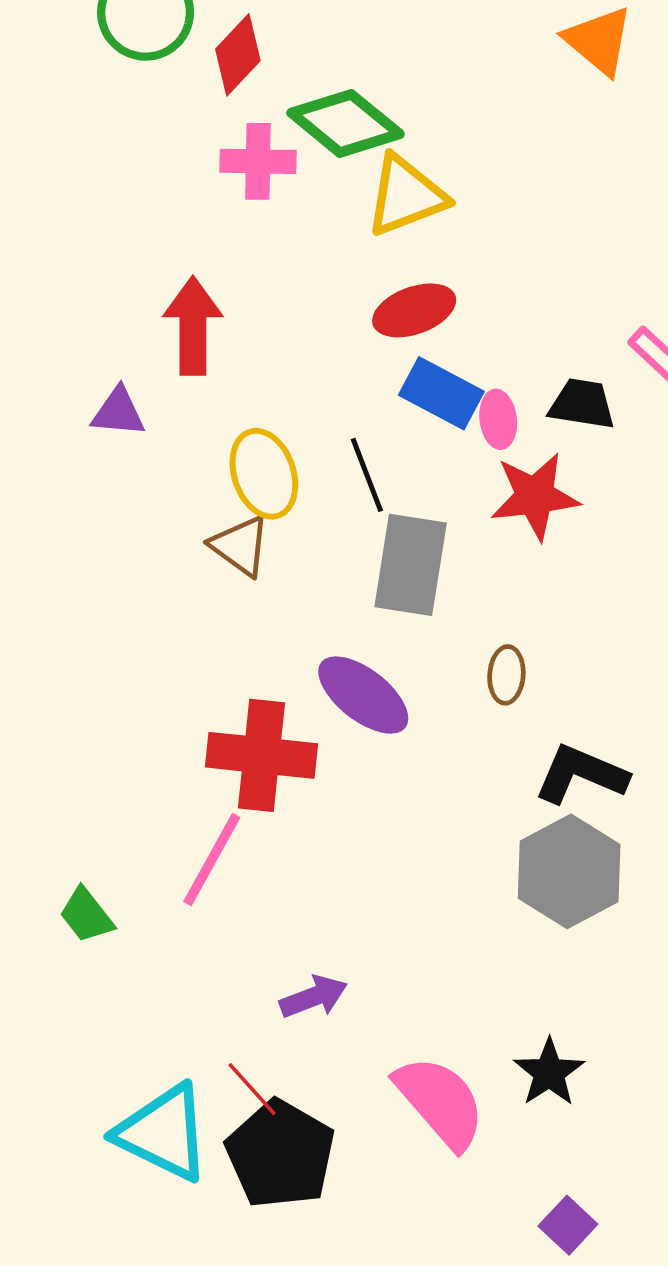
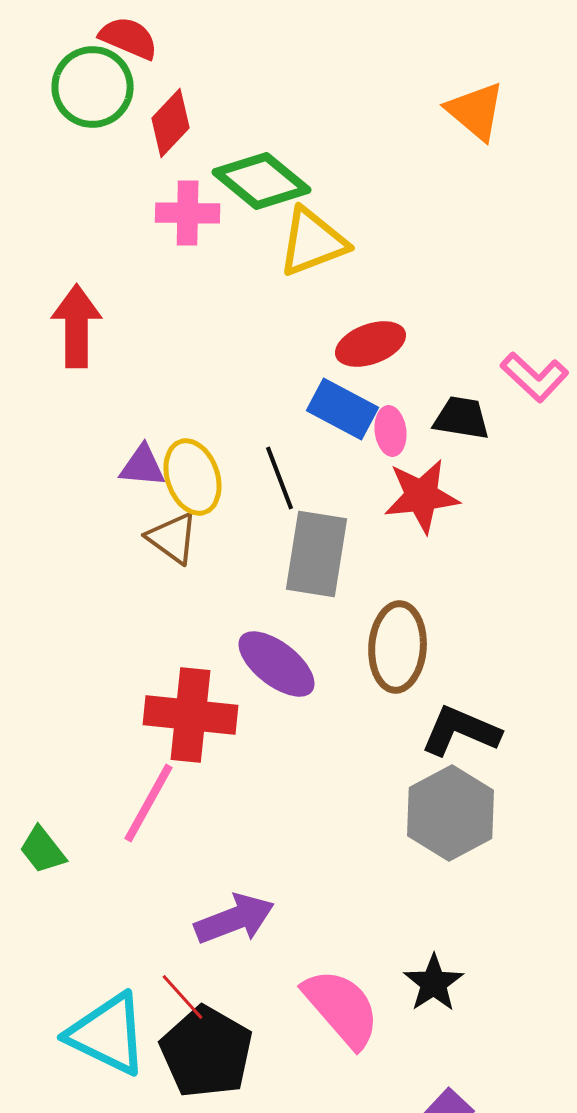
red ellipse: (414, 310) -> (371, 344), moved
red arrow: (193, 326) -> (77, 326), moved
purple triangle: (118, 412) -> (143, 466), moved
brown ellipse: (506, 675) -> (398, 647), size x1.8
purple arrow: (314, 997) -> (235, 919), size x1.4

